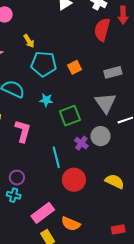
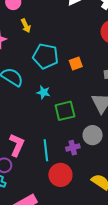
yellow arrow: (29, 41) -> (26, 26), moved
pink L-shape: (23, 131) -> (17, 145), moved
purple cross: (81, 143) -> (73, 148), moved, turned 32

